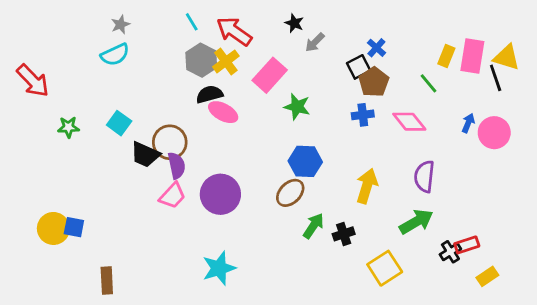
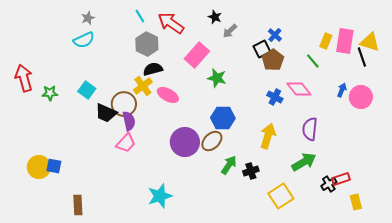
yellow cross: (226, 61) -> (143, 86), moved
red arrow: (33, 81) -> (24, 78), moved, turned -152
pink ellipse: (223, 112) -> (168, 95), moved
blue cross: (363, 115) -> (275, 97), moved, turned 35
purple circle: (220, 194) -> (185, 142), moved
yellow rectangle: (487, 276) -> (356, 202), turned -70

